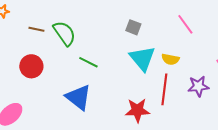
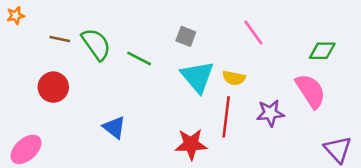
green line: (88, 62) -> (139, 58), moved
blue triangle: (78, 97) -> (114, 127), size x0.7

